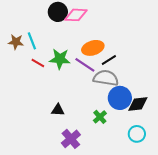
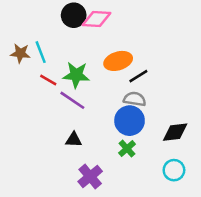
purple line: (85, 65) -> (72, 100), moved
gray semicircle: (106, 78) -> (135, 99), size x0.7
blue circle: (120, 98) -> (130, 121), moved

